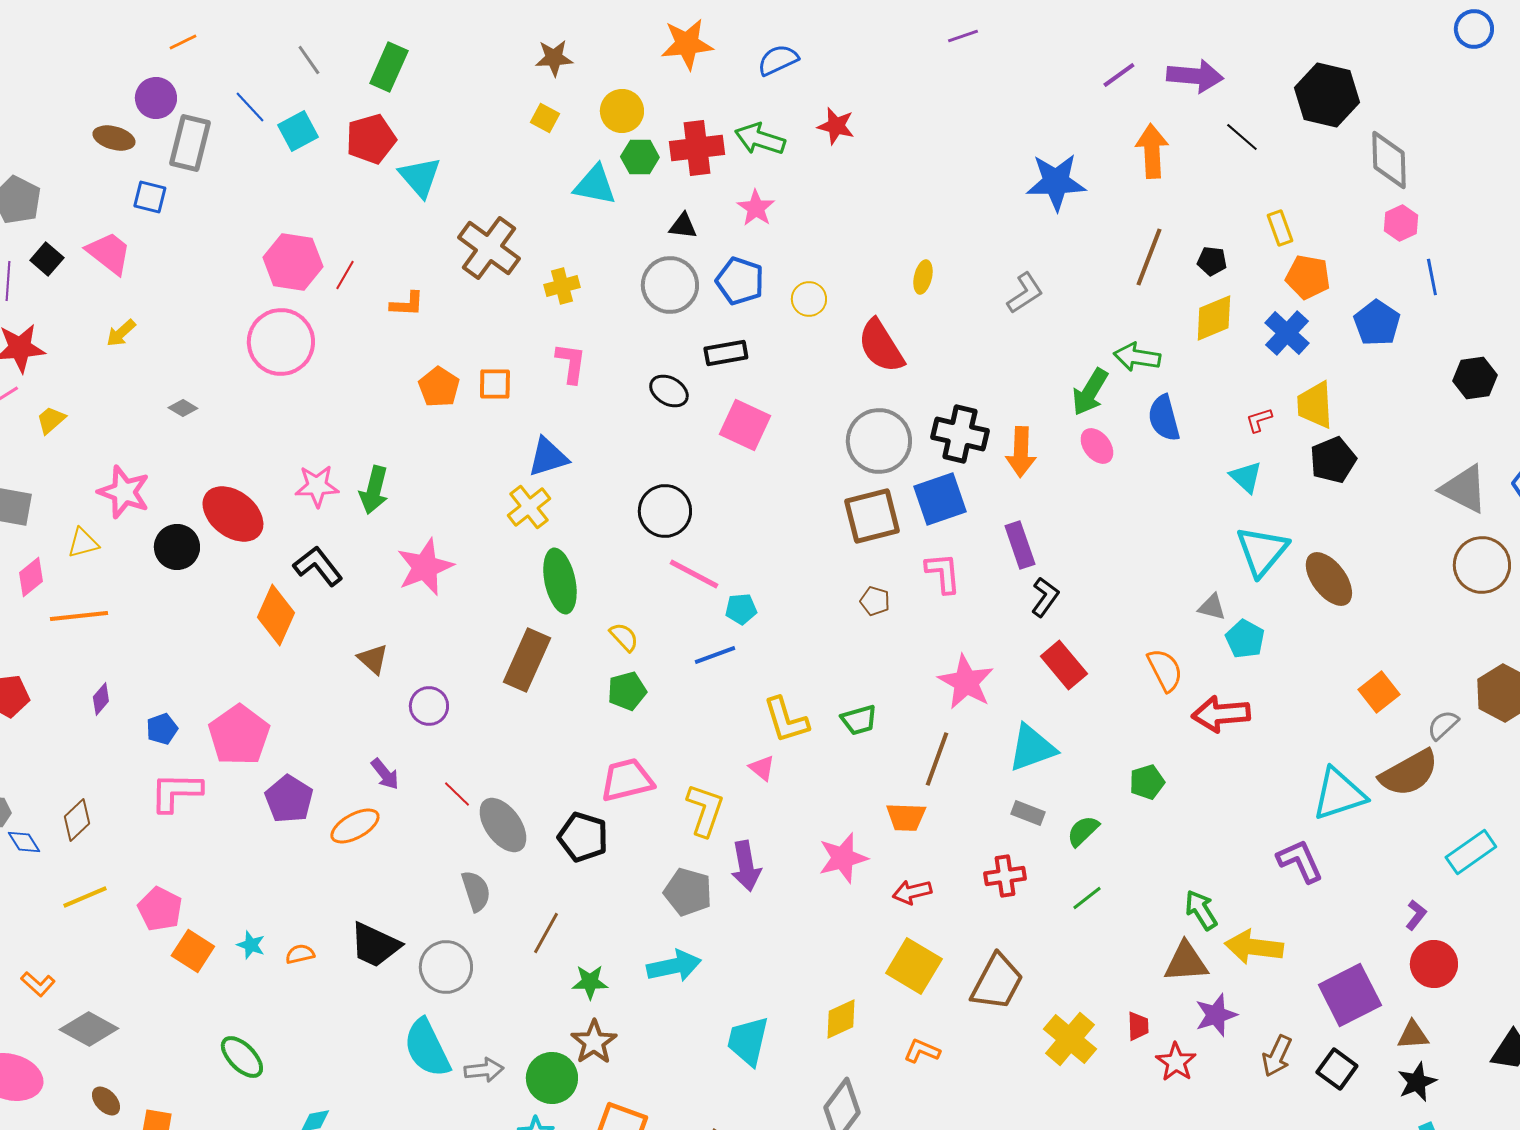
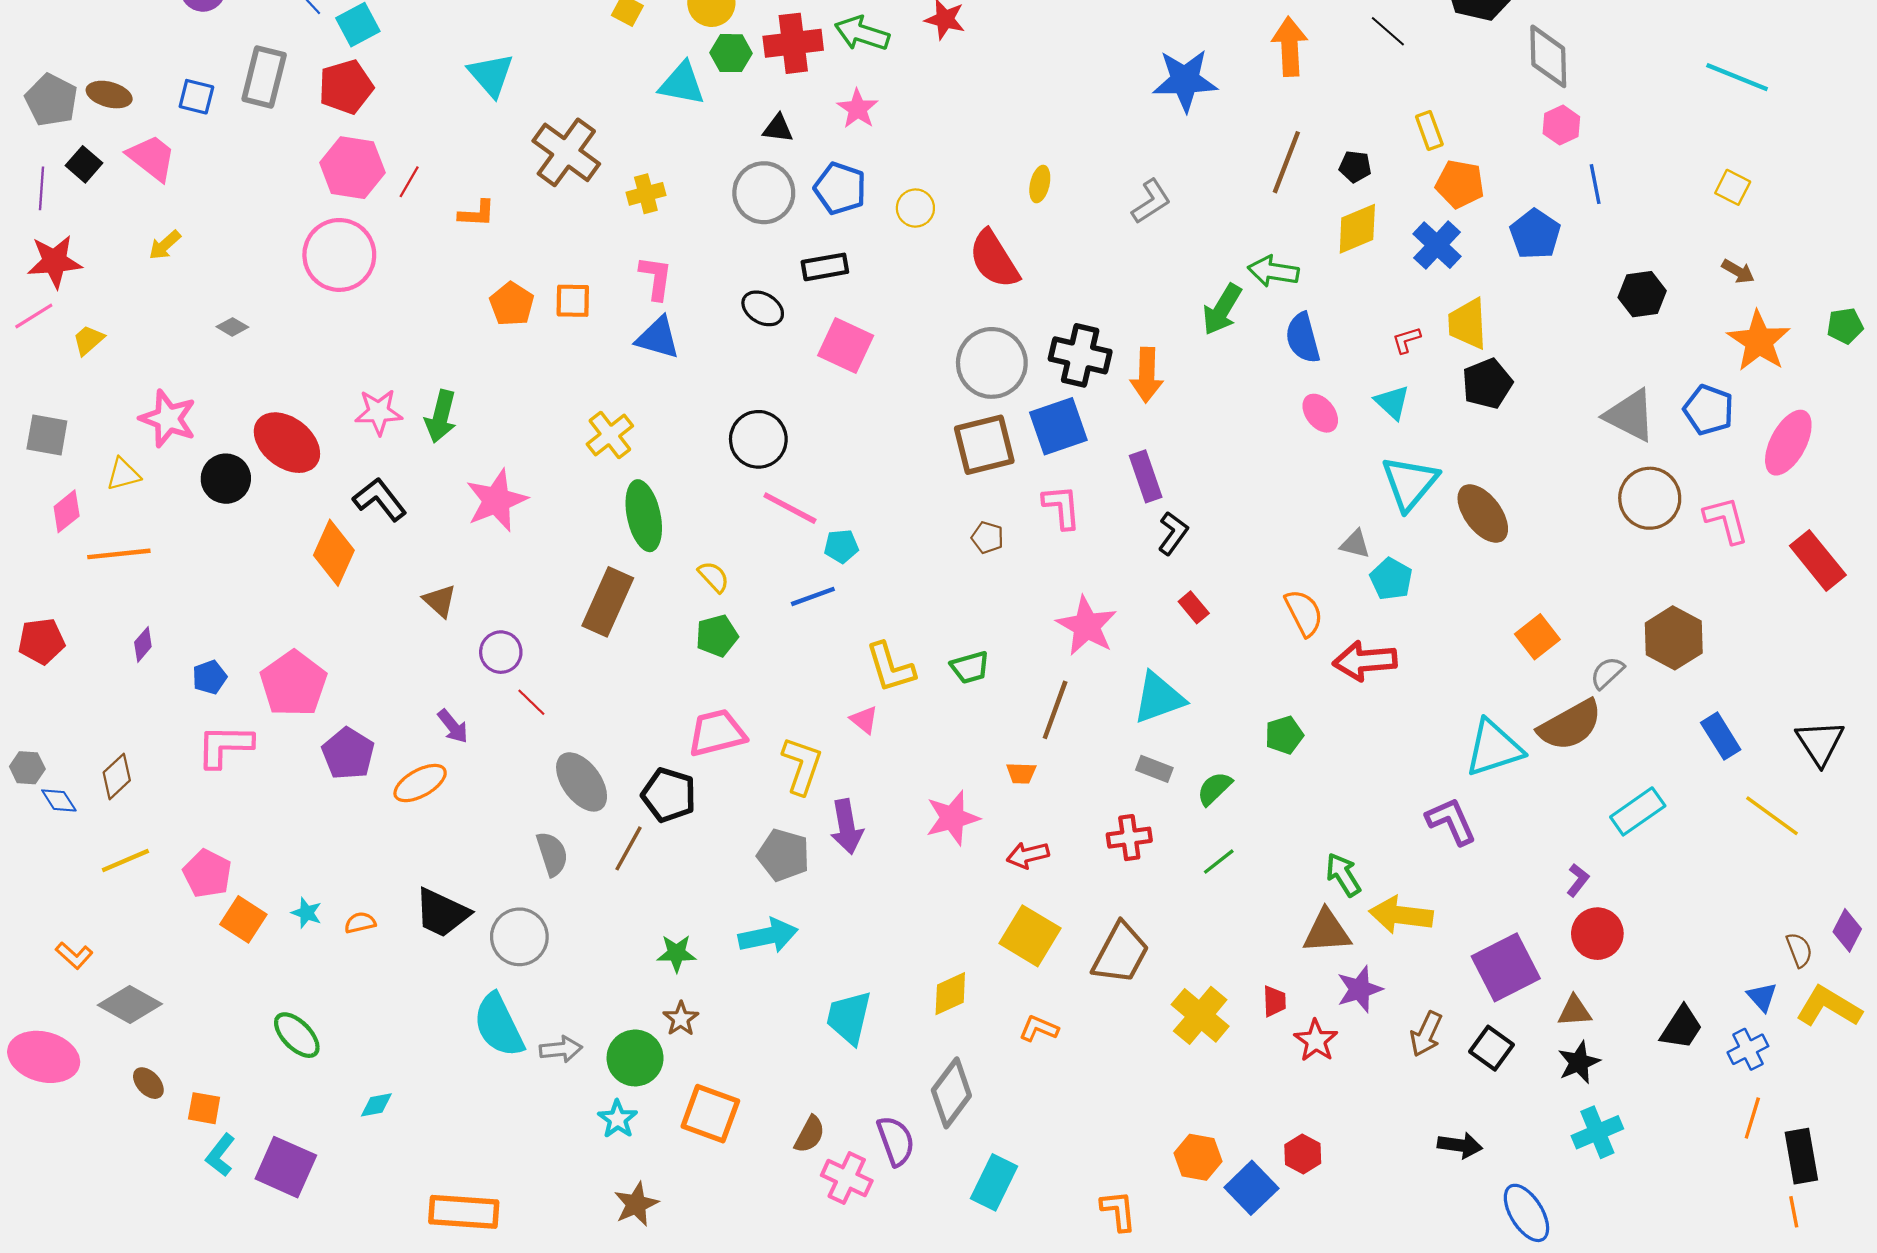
brown ellipse: (114, 138) -> (109, 95), moved
red pentagon: (371, 139) -> (346, 87), moved
gray rectangle: (190, 143) -> (264, 77), moved
pink ellipse: (1097, 446) -> (1320, 413), moved
blue triangle: (548, 457) -> (658, 338), moved, turned 33
red rectangle: (1064, 665) -> (1194, 607), size x0.6
red line: (457, 794) -> (531, 702), moved
orange trapezoid: (906, 817) -> (1021, 773), size x0.7
brown line: (546, 933) -> (628, 848), moved
brown star: (594, 1042) -> (681, 1019), size x0.7

